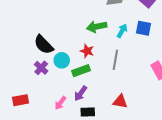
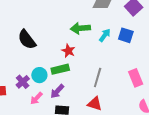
cyan circle: (62, 60) -> (39, 75), moved
gray line: (115, 60) -> (98, 78), moved
purple cross: (41, 68) -> (23, 82), moved

